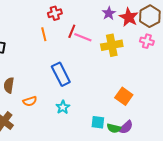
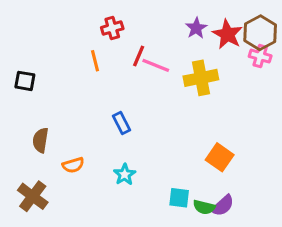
pink cross: (147, 41) -> (260, 56), moved
blue rectangle: (61, 74) -> (121, 123), size x0.6

